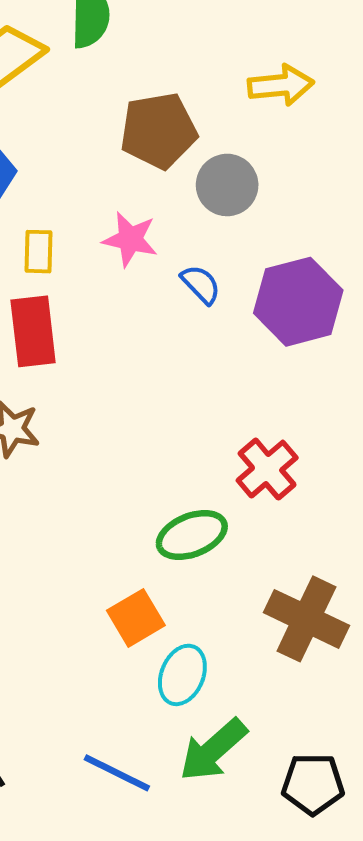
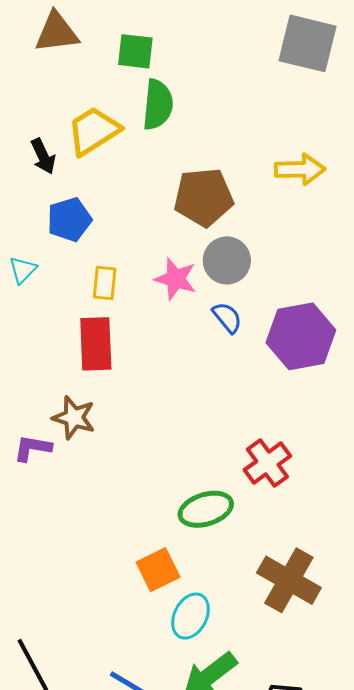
gray circle: (227, 185) -> (227, 260), moved

